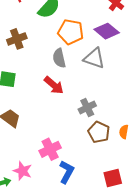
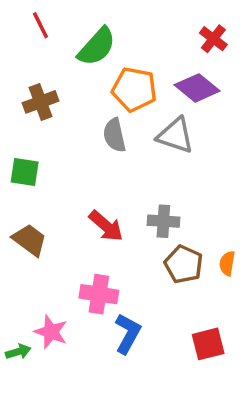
red arrow: (54, 85) -> (106, 226), moved
gray cross: (87, 107) -> (163, 221), turned 30
pink cross: (50, 149) -> (99, 294), turned 35

